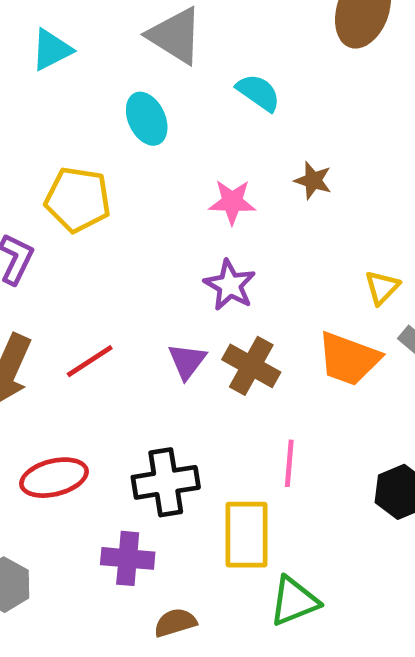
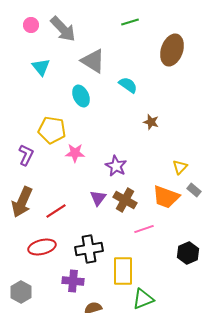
cyan triangle: (52, 50) -> (41, 67), turned -42
pink star: (232, 202) -> (75, 153), moved
red line: (90, 361) -> (56, 211), moved
pink line: (289, 463) -> (144, 229), moved, turned 66

